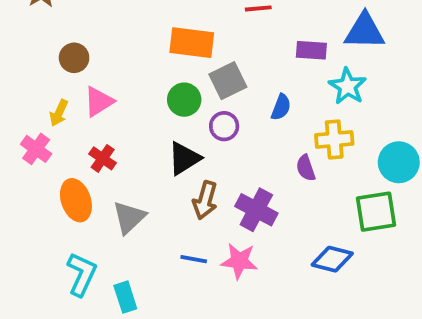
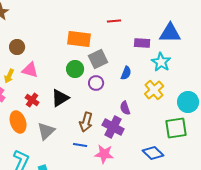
pink triangle: (99, 101) -> (30, 70), turned 48
yellow cross: (334, 139) -> (154, 90), turned -36
black triangle: (184, 158) -> (60, 98), moved
purple semicircle: (306, 168) -> (125, 108), moved
blue line: (194, 259) -> (80, 145), moved
blue diamond: (332, 259) -> (153, 153), turned 30

